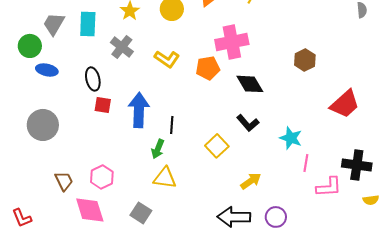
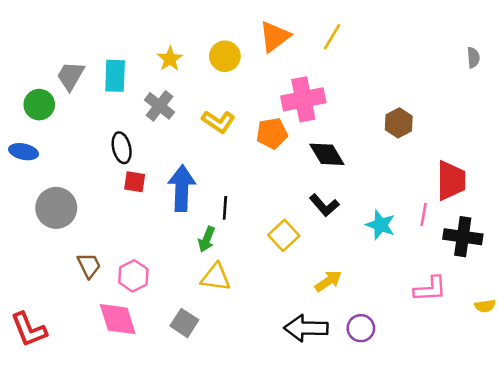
blue ellipse: (47, 70) -> (24, 152), moved
red trapezoid: (345, 104) -> (451, 180), turned -48
pink line: (306, 163) -> (424, 214), moved
black cross: (357, 165) -> (463, 237), moved
brown trapezoid: (64, 181) -> (89, 265), moved
red L-shape: (22, 218) -> (29, 329), size x1.4

